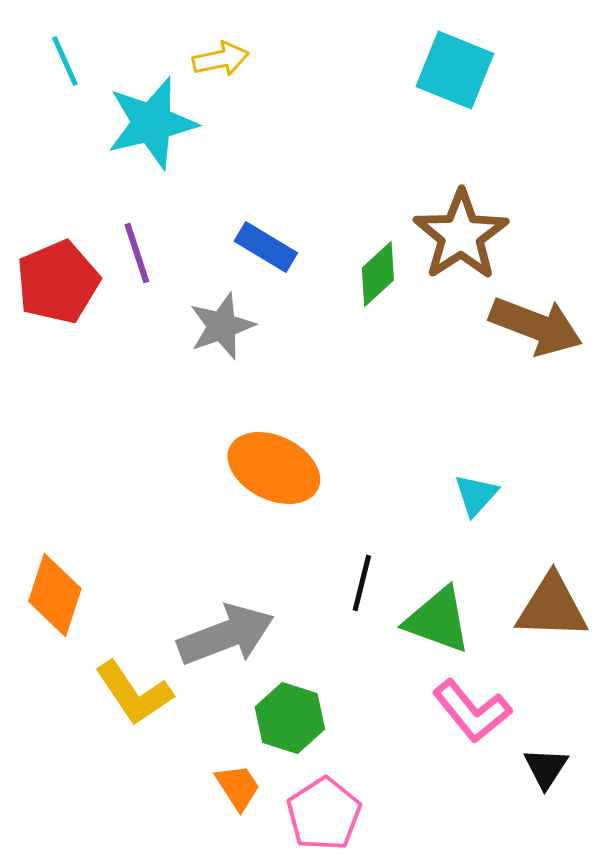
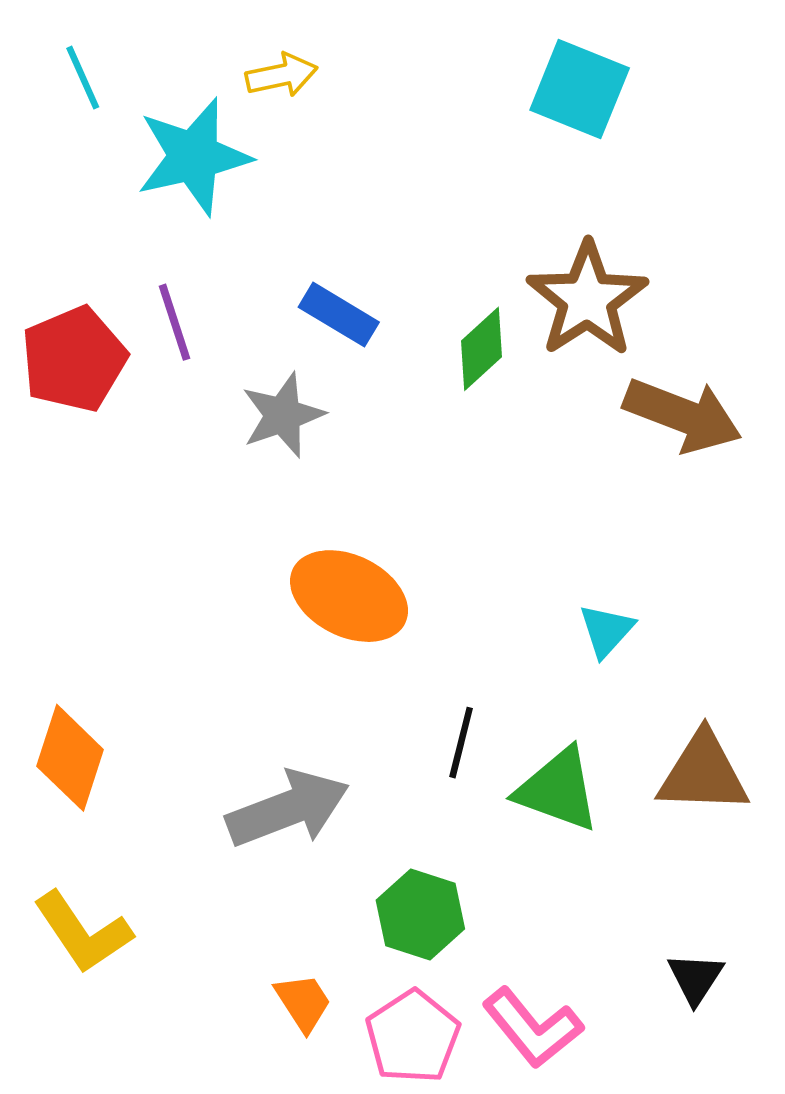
yellow L-shape: (134, 693) -> (83, 932), moved
pink L-shape: (472, 711) -> (532, 1028), moved
green hexagon: (290, 718) -> (420, 914), moved

